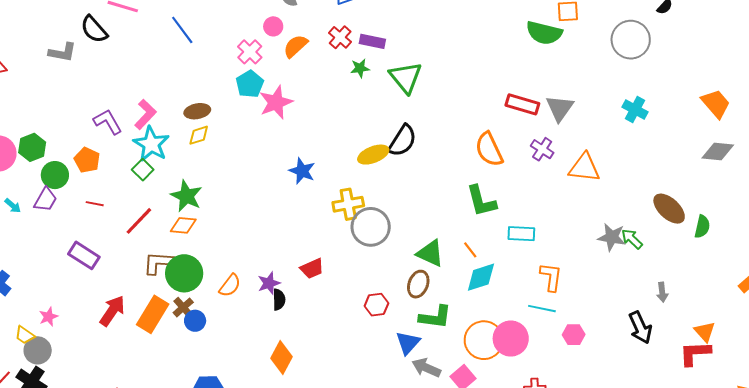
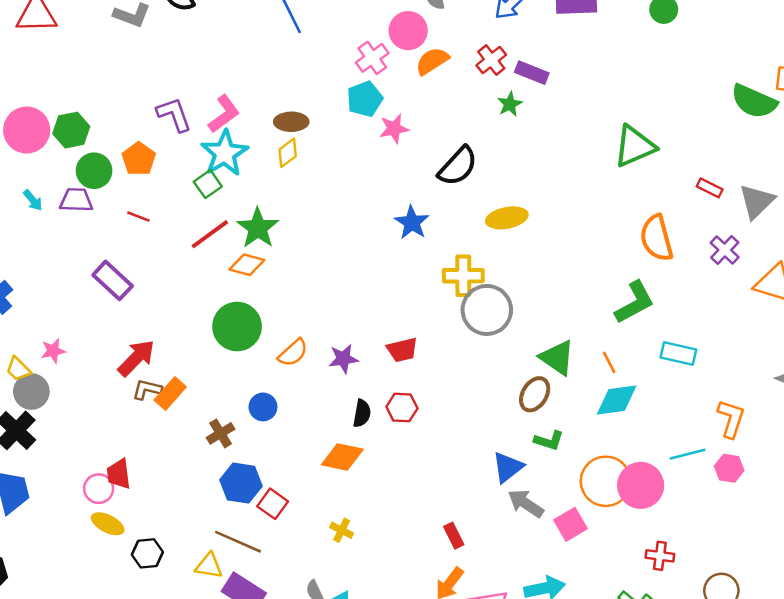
pink circle: (273, 26) -> (408, 31), size x1.5
green star: (360, 68) -> (510, 104), turned -30
green triangle: (406, 77) -> (635, 146), moved, turned 36
pink star: (276, 102) -> (394, 129), size x0.7
red rectangle: (522, 104) -> (710, 188), size x0.6
yellow diamond: (199, 135) -> (288, 153), turned -30
black semicircle: (402, 141) -> (458, 166), moved
purple trapezoid: (45, 200) -> (76, 200), turned -128
green L-shape: (481, 201) -> (635, 302), turned -114
red line: (139, 221) -> (210, 234), moved
brown L-shape: (158, 263) -> (147, 389), moved, size x0.7
orange L-shape: (551, 277) -> (731, 419), moved
black semicircle: (279, 300) -> (362, 413), moved
red hexagon: (376, 305) -> (402, 408), moved
brown cross: (183, 307) -> (221, 433), moved
cyan line: (542, 309) -> (688, 454), turned -36
orange rectangle: (153, 314) -> (170, 393), moved, size x0.7
green L-shape: (435, 317) -> (549, 441), size x0.7
blue circle: (195, 321) -> (263, 407), moved
pink hexagon: (574, 335) -> (729, 468), moved
orange diamond: (281, 358) -> (342, 457), turned 64

